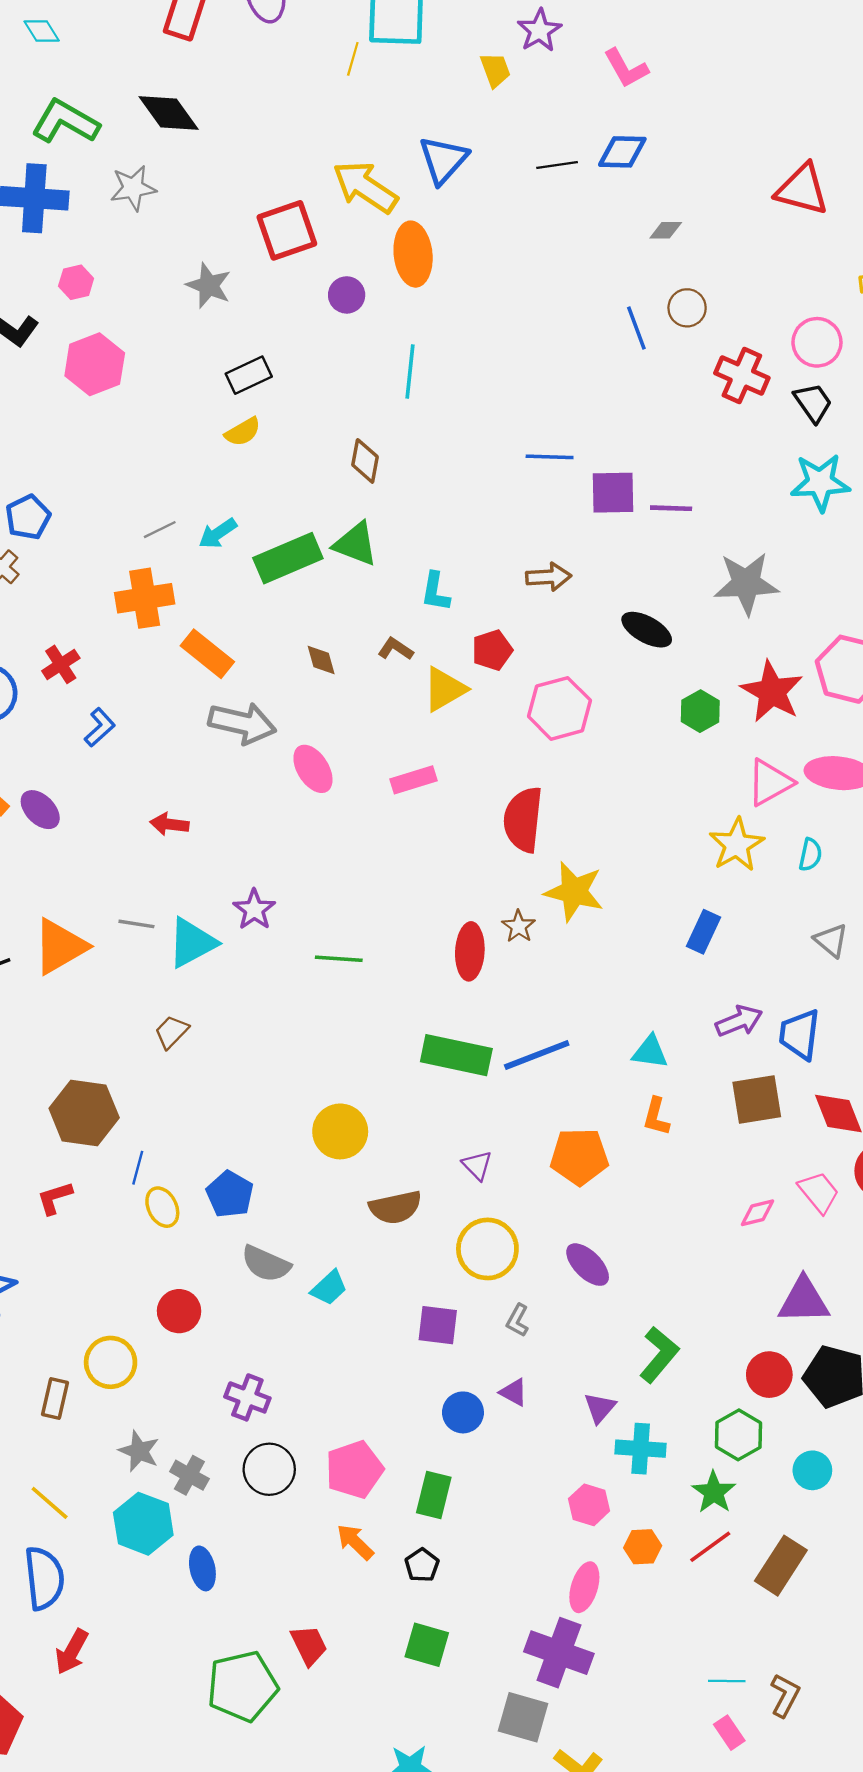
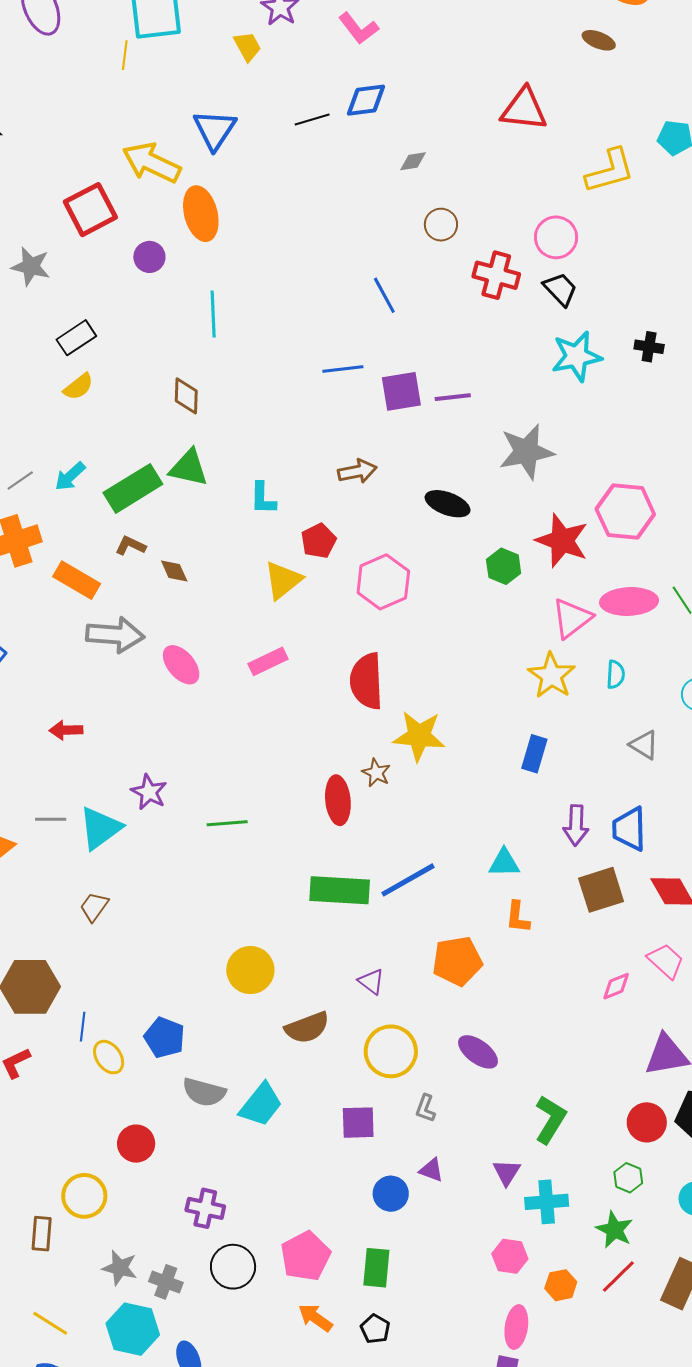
blue line: (636, 328) -> (384, 295), moved
brown L-shape: (396, 649) -> (131, 546), moved
purple arrow: (739, 1021) -> (576, 825), turned 123
cyan trapezoid: (329, 1288) -> (261, 1105), size x1.4
green hexagon: (738, 1435) -> (628, 1178), size x0.7

